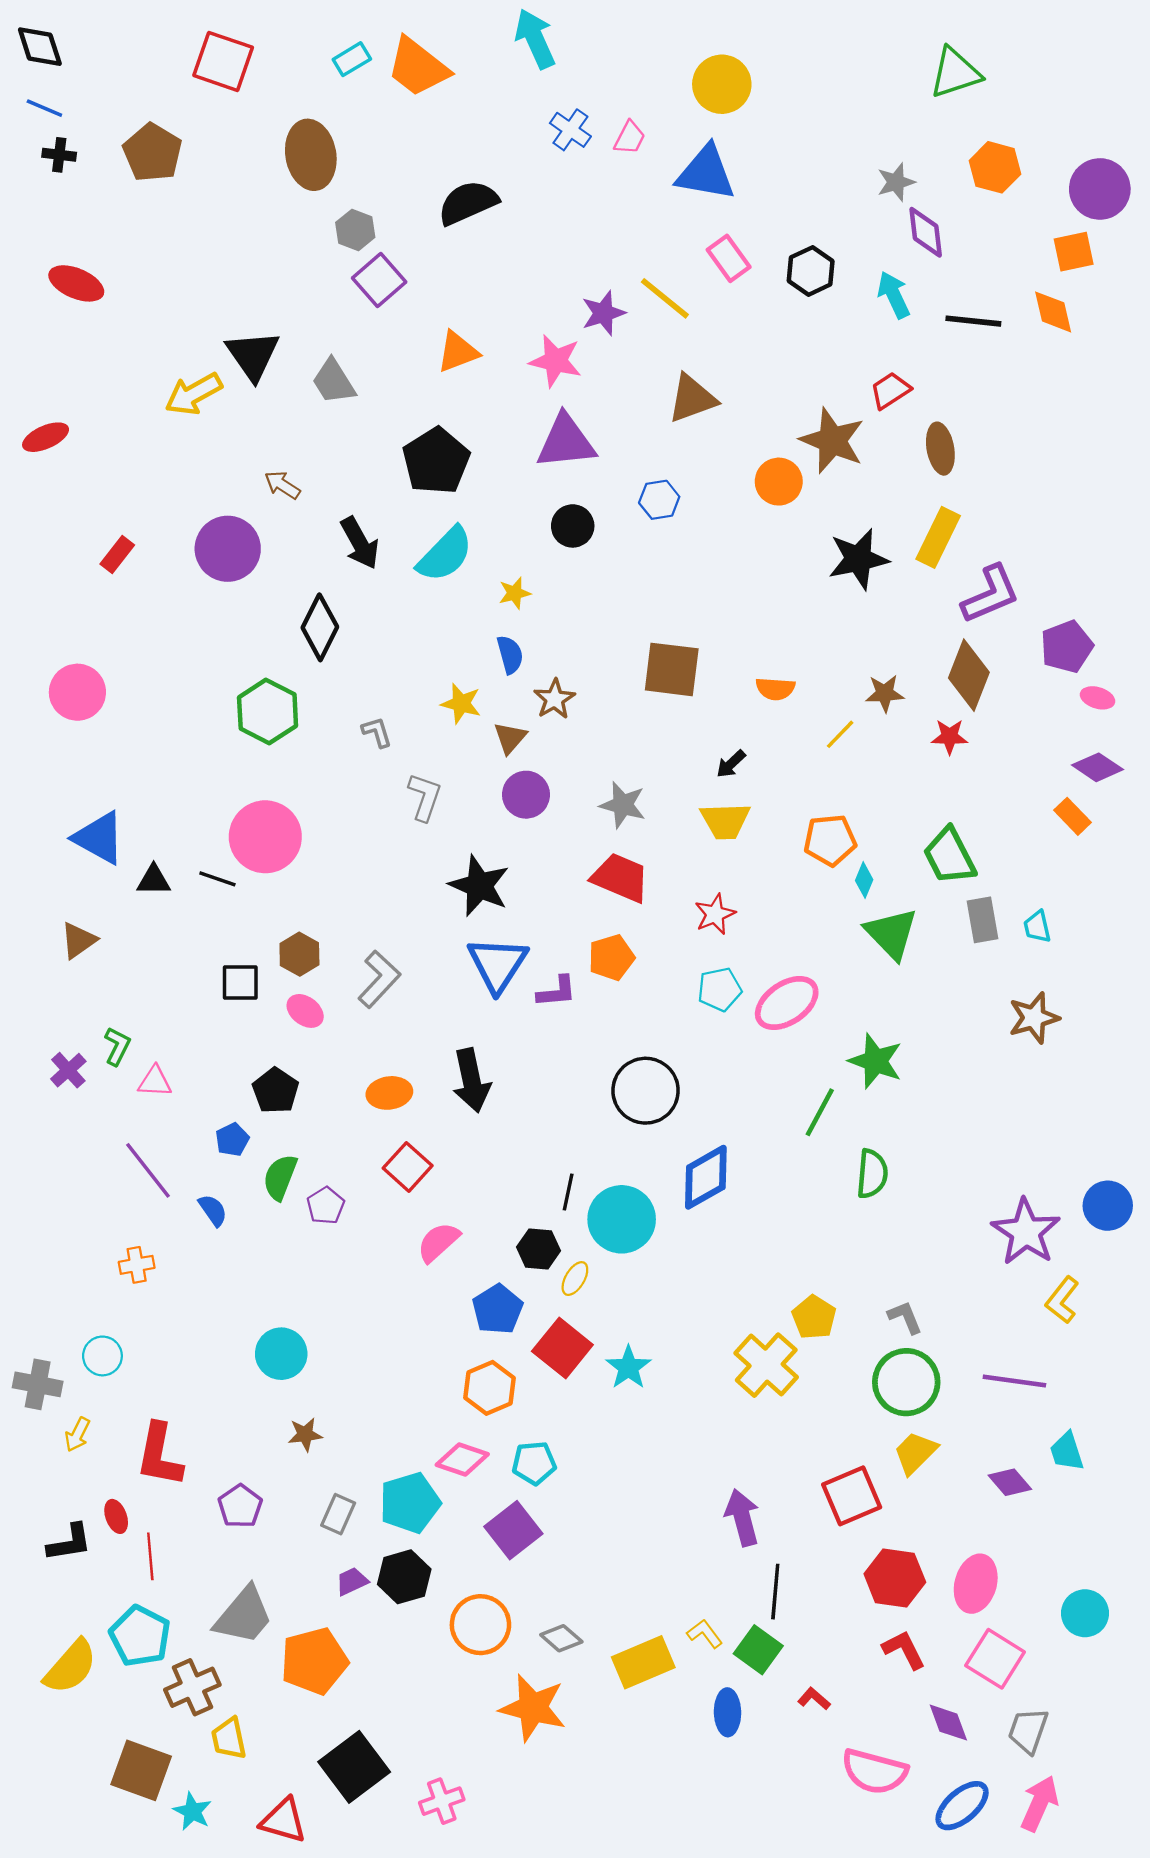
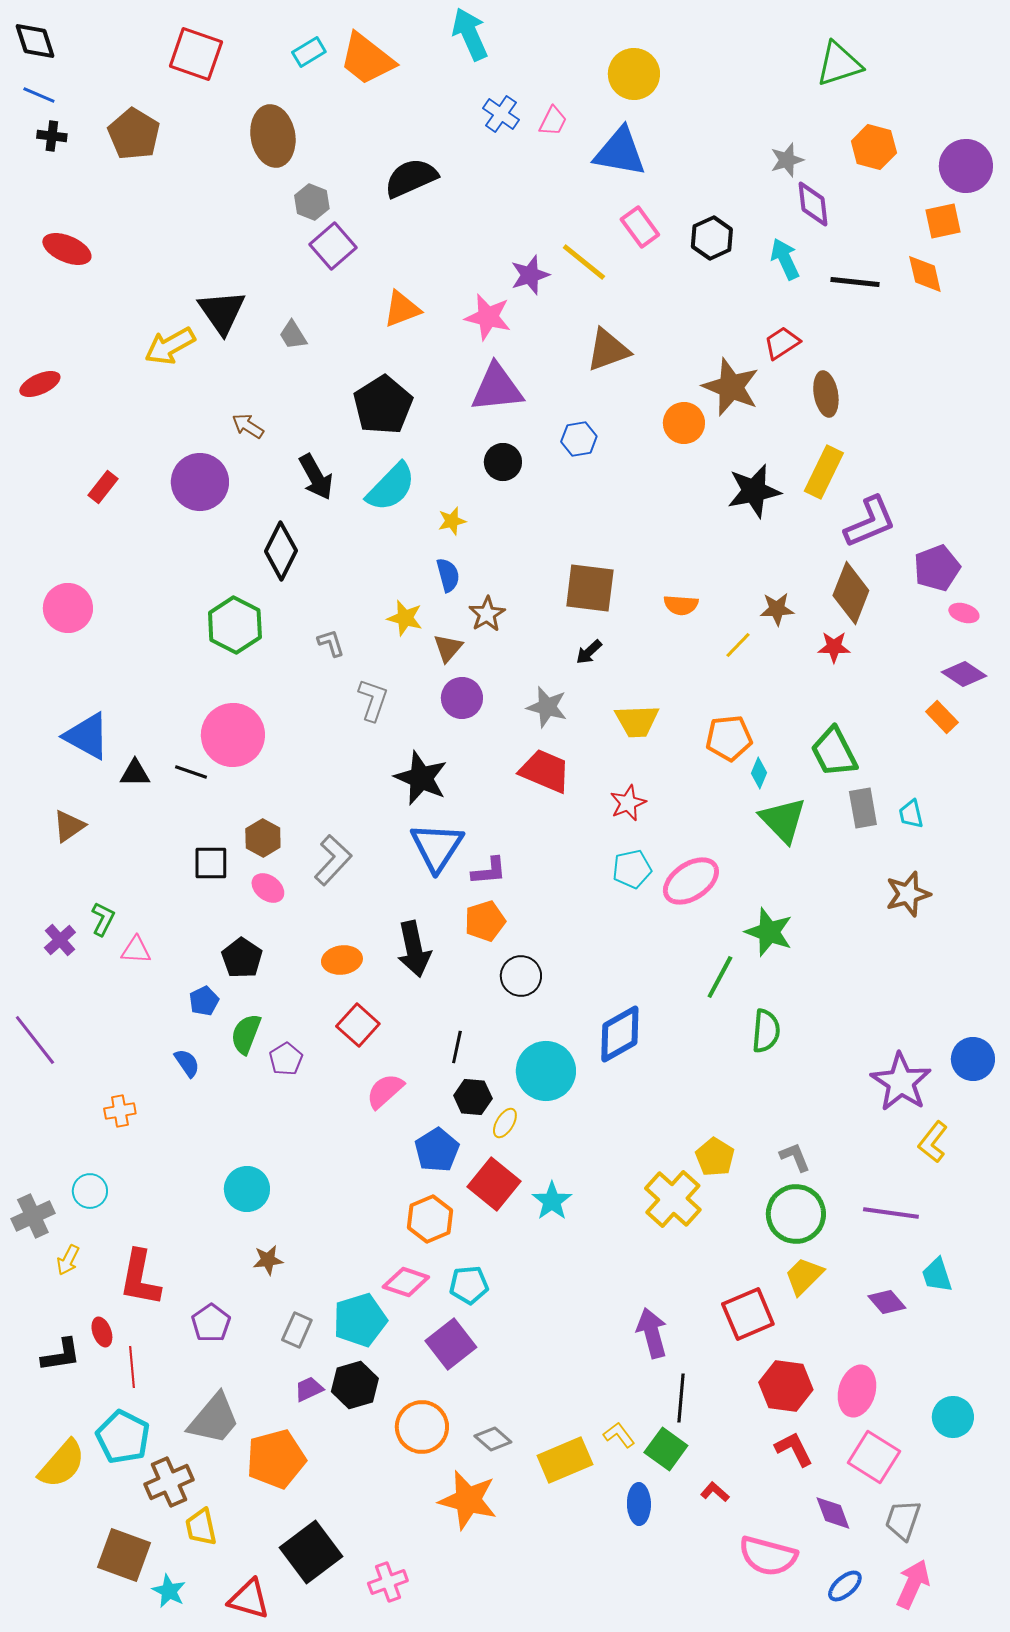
gray trapezoid: (334, 381) -> (293, 335), size x0.7
black arrow: (731, 764) -> (589, 652), moved
orange pentagon: (611, 957) -> (485, 921), moved
black circle: (646, 1091) -> (521, 976), moved, size x0.7
purple line: (148, 1170) -> (35, 1040), moved
black line: (568, 1192) -> (457, 1047), moved
gray cross: (38, 1384) -> (33, 1216), turned -36
blue ellipse: (962, 1806) -> (845, 1586), size x0.7

